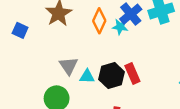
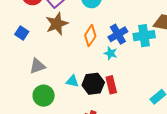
cyan star: (120, 27) -> (111, 53), moved
gray triangle: (69, 66) -> (37, 66), moved, turned 36

